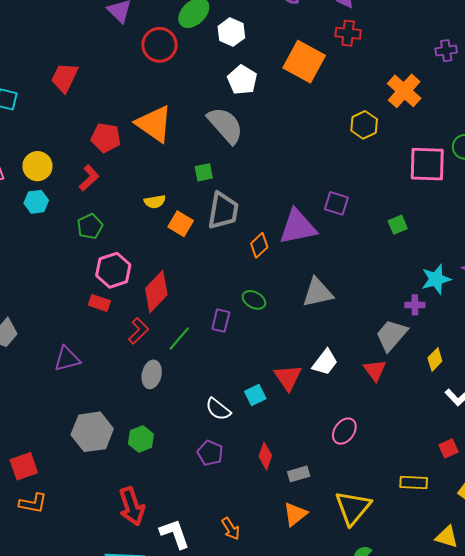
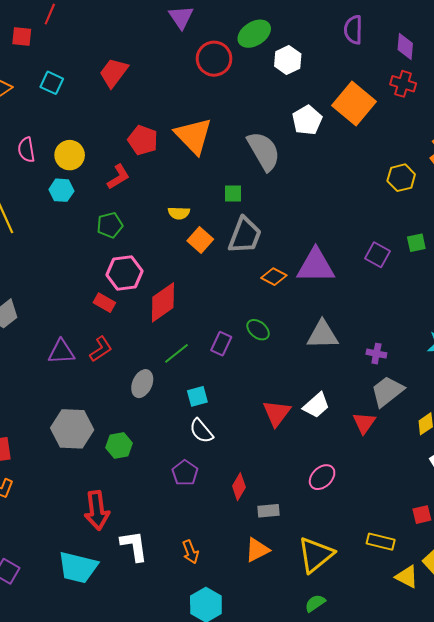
white pentagon: (242, 80) -> (307, 120), moved
purple square: (336, 203) -> (378, 255), moved
green square: (398, 225) -> (416, 243), moved
orange diamond: (259, 245) -> (274, 277), turned 60
purple cross: (415, 305) -> (376, 354), moved
red L-shape: (138, 331) -> (101, 349), moved
cyan square: (255, 395) -> (197, 396), moved
yellow triangle: (447, 537) -> (407, 577), moved

